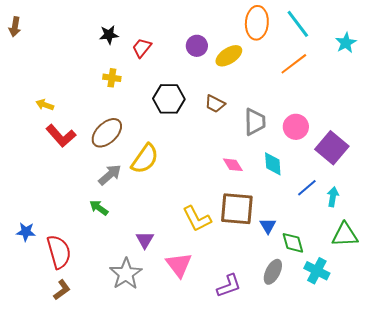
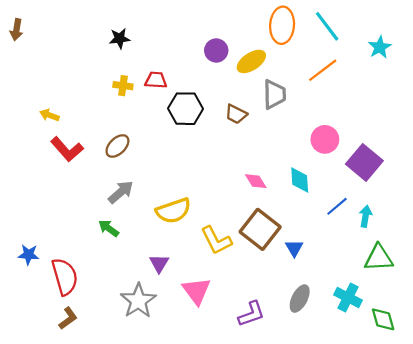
red trapezoid: (142, 48) -> (156, 80), moved, turned 55
gray trapezoid: (255, 122) -> (274, 94), moved
brown ellipse: (107, 133) -> (117, 146), size x0.7
yellow semicircle: (145, 159) -> (173, 211), moved, turned 36
brown square: (237, 209) -> (260, 229), turned 33
green diamond: (293, 243) -> (383, 319), moved

